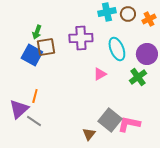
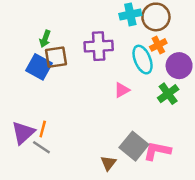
brown circle: (128, 14) -> (156, 17), size x1.5
orange cross: (149, 19) -> (158, 45), moved
orange line: (35, 96) -> (43, 129), moved

